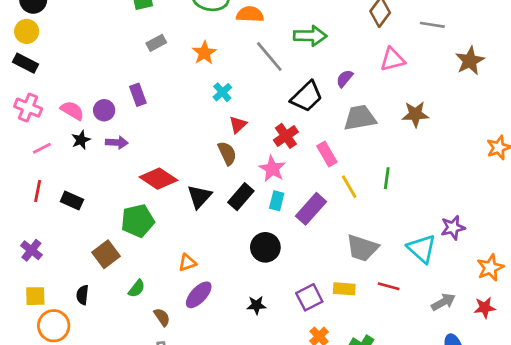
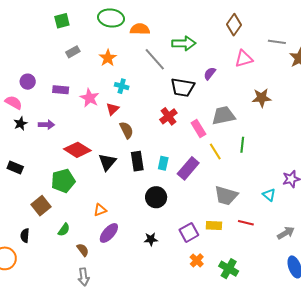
gray line: (432, 25) -> (277, 42), moved
cyan cross: (222, 92) -> (122, 86), turned -32
purple rectangle: (138, 95) -> (61, 90), turned -63
black trapezoid: (307, 97) -> (183, 87), turned 55
purple circle: (104, 110) -> (28, 82), moved
gray trapezoid: (360, 118) -> (223, 116), moved
red triangle: (238, 125) -> (113, 109), moved
pink star: (272, 169) -> (90, 98), moved
black rectangle: (241, 197) -> (137, 161), turned -48
cyan triangle: (422, 249) -> (269, 195), size x0.6

